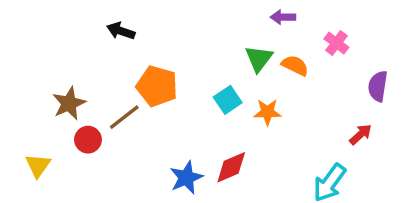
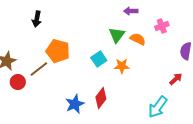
black arrow: (121, 31) -> (37, 19), turned -98
pink cross: (336, 43) -> (162, 26), turned 32
red diamond: (231, 167) -> (101, 98), turned -30

